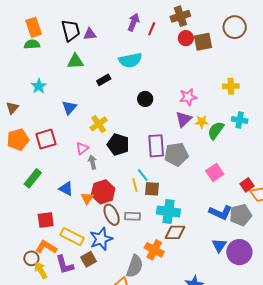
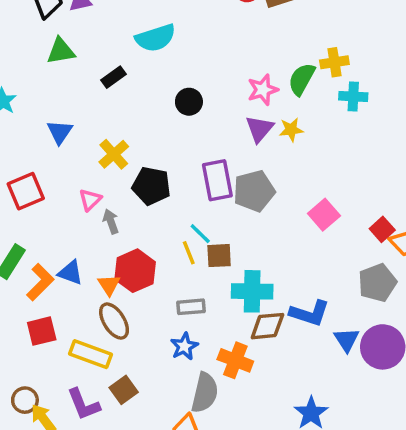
cyan cross: (240, 120) -> (353, 96), moved
green semicircle: (216, 131) -> (302, 79), moved
blue L-shape: (221, 212) -> (310, 313), moved
brown ellipse: (112, 215) -> (114, 321), moved
blue star: (101, 239) -> (184, 346), moved, size x0.7
orange L-shape: (46, 247) -> (40, 282), moved, turned 110

